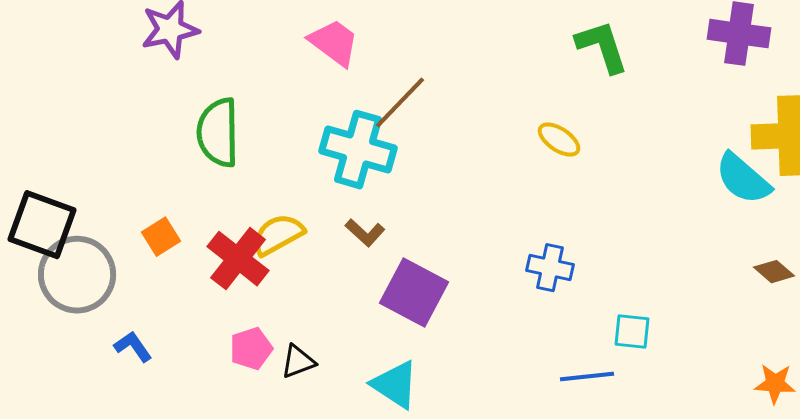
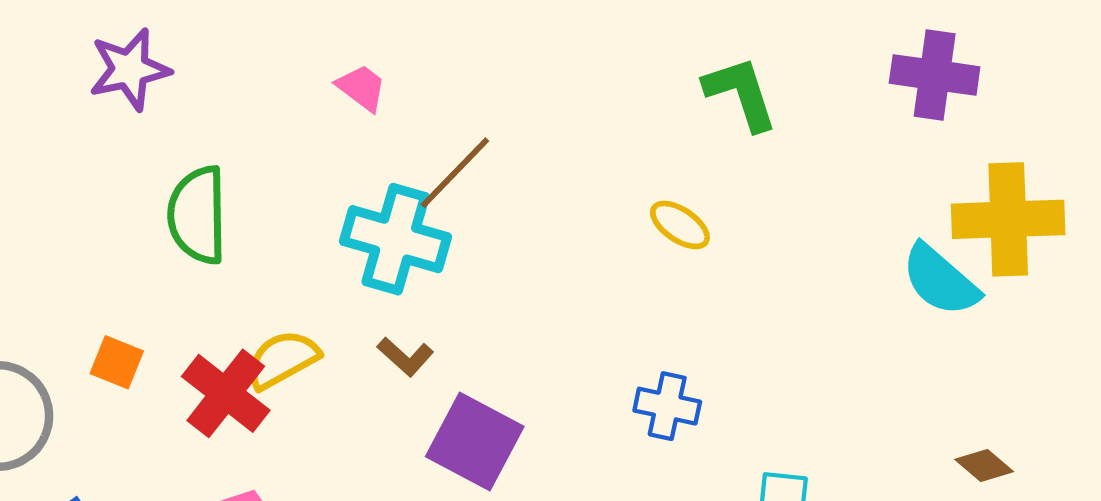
pink trapezoid: (334, 43) -> (362, 88), size x0.7
orange square: (161, 237) -> (117, 362), turned -36
brown diamond: (774, 272) -> (984, 466), moved

